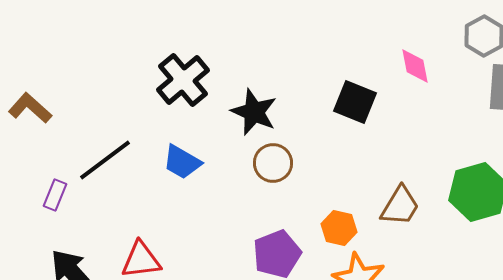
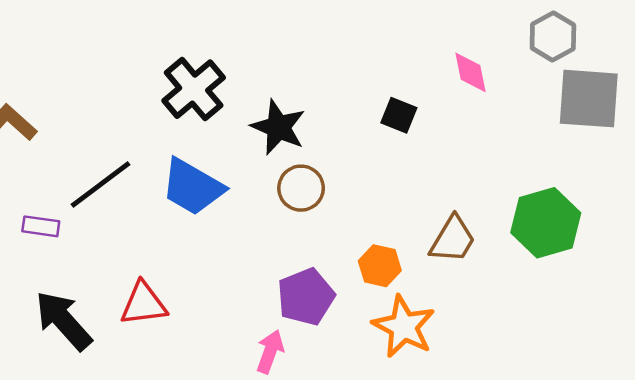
black square: (355, 102) -> (399, 115), size x0.7
blue trapezoid: (182, 162) -> (192, 187), size x1.4
purple rectangle: (55, 195) -> (41, 226), turned 76

